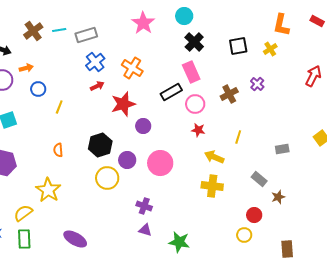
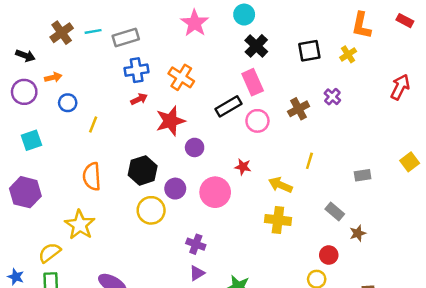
blue cross: (95, 62) -> (137, 70), turned 30
red star: (198, 130) -> (243, 167), moved
orange semicircle: (58, 150) -> (92, 176), size x1.6
purple triangle: (145, 230) -> (197, 273), turned -48

